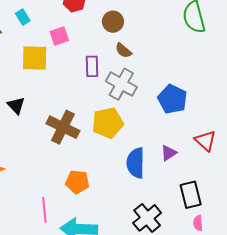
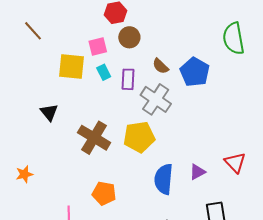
cyan rectangle: (23, 17) -> (104, 72), moved
brown circle: (113, 22) -> (129, 37), moved
blue pentagon: (172, 99) -> (195, 72), moved

